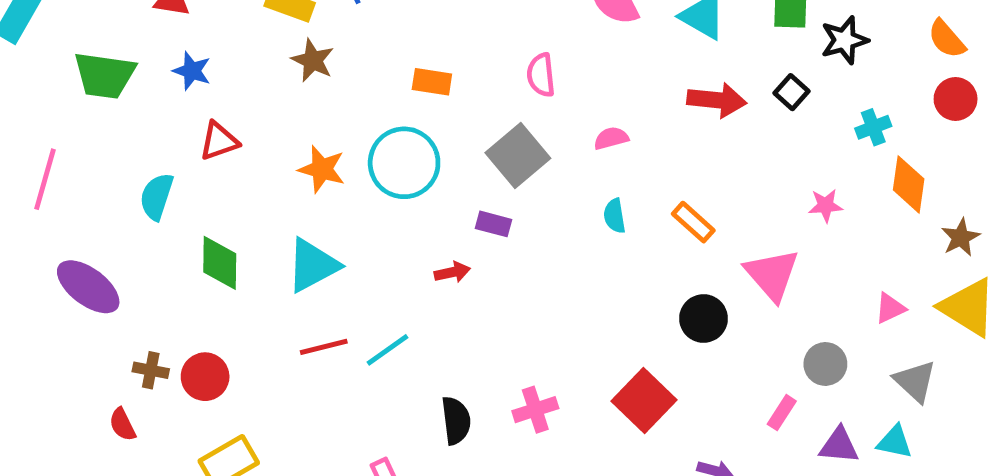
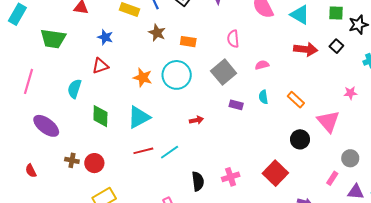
brown star: (313, 60) -> (157, 33), moved
blue star: (192, 71) -> (105, 37), moved
purple rectangle: (493, 224) -> (236, 105), moved
red semicircle: (122, 424) -> (31, 171), moved

